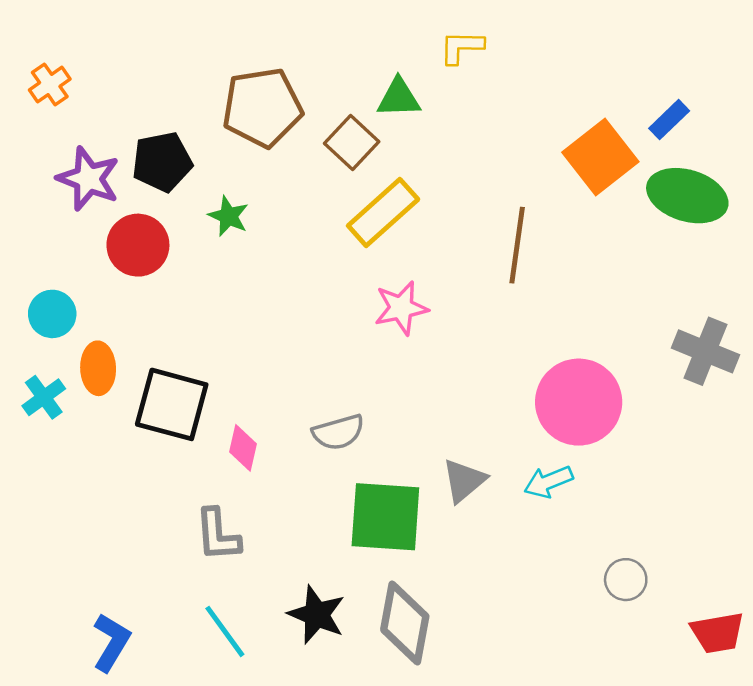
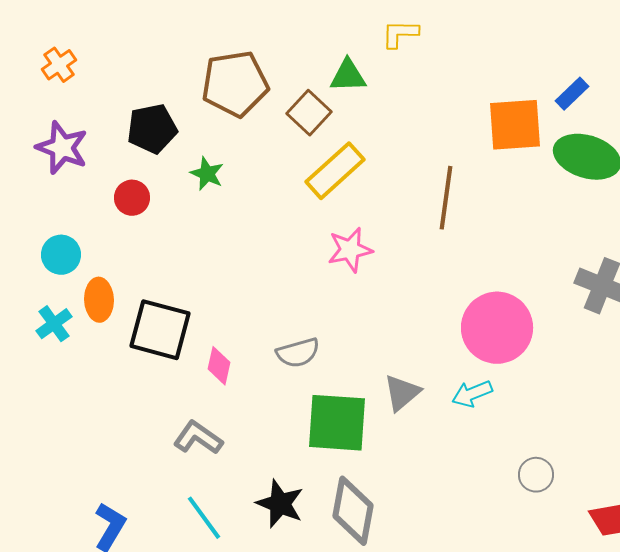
orange square: (600, 157) -> (515, 125), turned 34
purple star: (88, 179) -> (62, 148), moved
red circle: (138, 245) -> (132, 198), size x0.7
gray L-shape: (218, 535) -> (198, 438), turned 129

